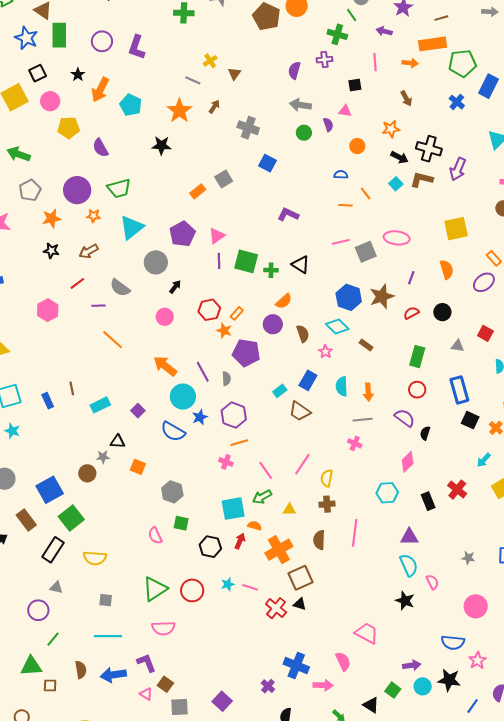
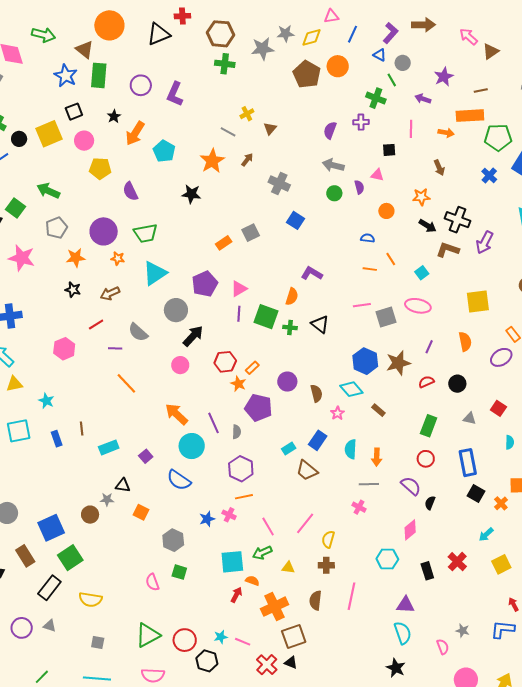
cyan square: (396, 184) -> (422, 273), moved
black arrow: (175, 287) -> (193, 336), size x1.6
orange semicircle: (284, 301) -> (292, 296), moved, turned -36
blue star: (200, 417) -> (207, 519), moved
cyan star: (12, 431) -> (46, 401), moved
black hexagon: (210, 547) -> (207, 661), moved
pink semicircle: (432, 582) -> (443, 647), moved
purple circle: (38, 610) -> (22, 628), moved

